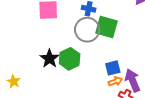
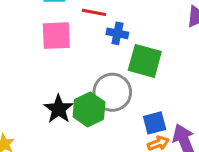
gray circle: (87, 30) -> (112, 92), moved

